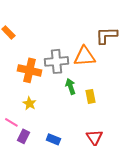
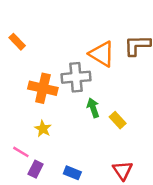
orange triangle: (84, 56) -> (102, 54), moved, turned 35
yellow rectangle: (90, 96) -> (118, 120), turned -32

